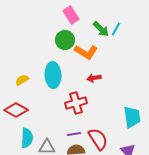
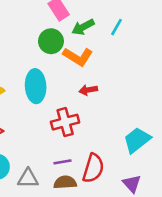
green arrow: (101, 29) -> (83, 27), moved, turned 108
cyan trapezoid: (132, 117) -> (137, 140), turned -120
red semicircle: (98, 139) -> (93, 168), turned 50

